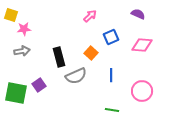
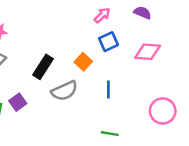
pink arrow: (90, 16) -> (102, 15), moved
black rectangle: (59, 57) -> (43, 67), turned 48
pink circle: (142, 91) -> (163, 111), moved

